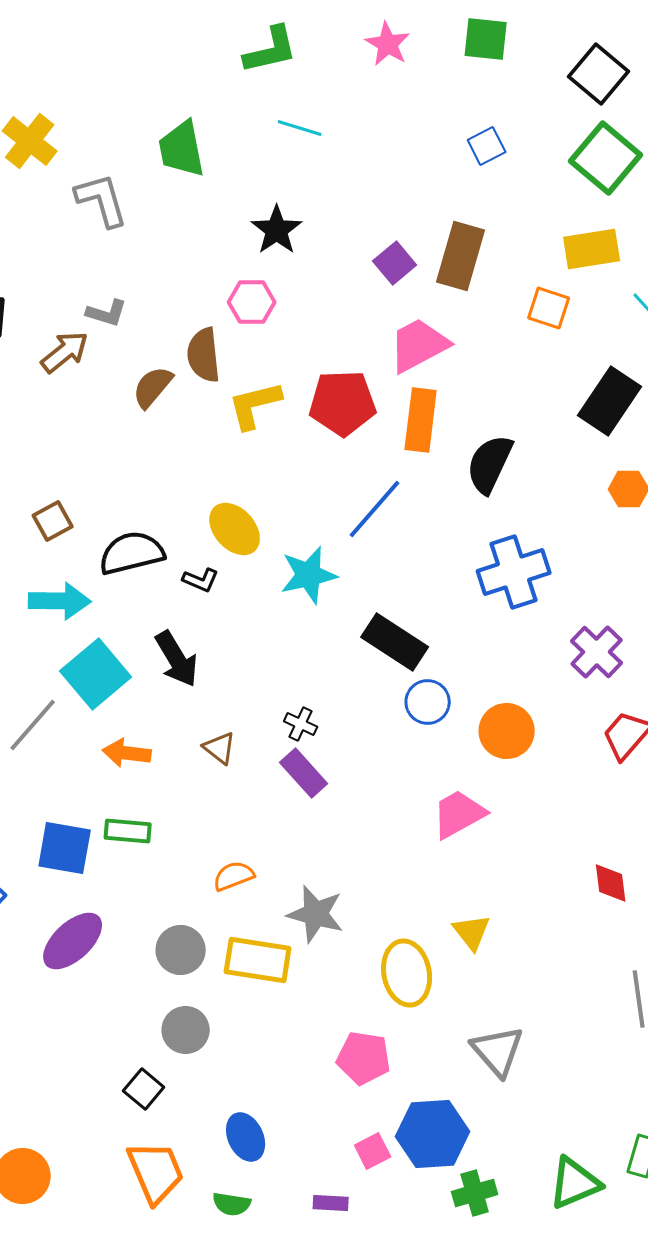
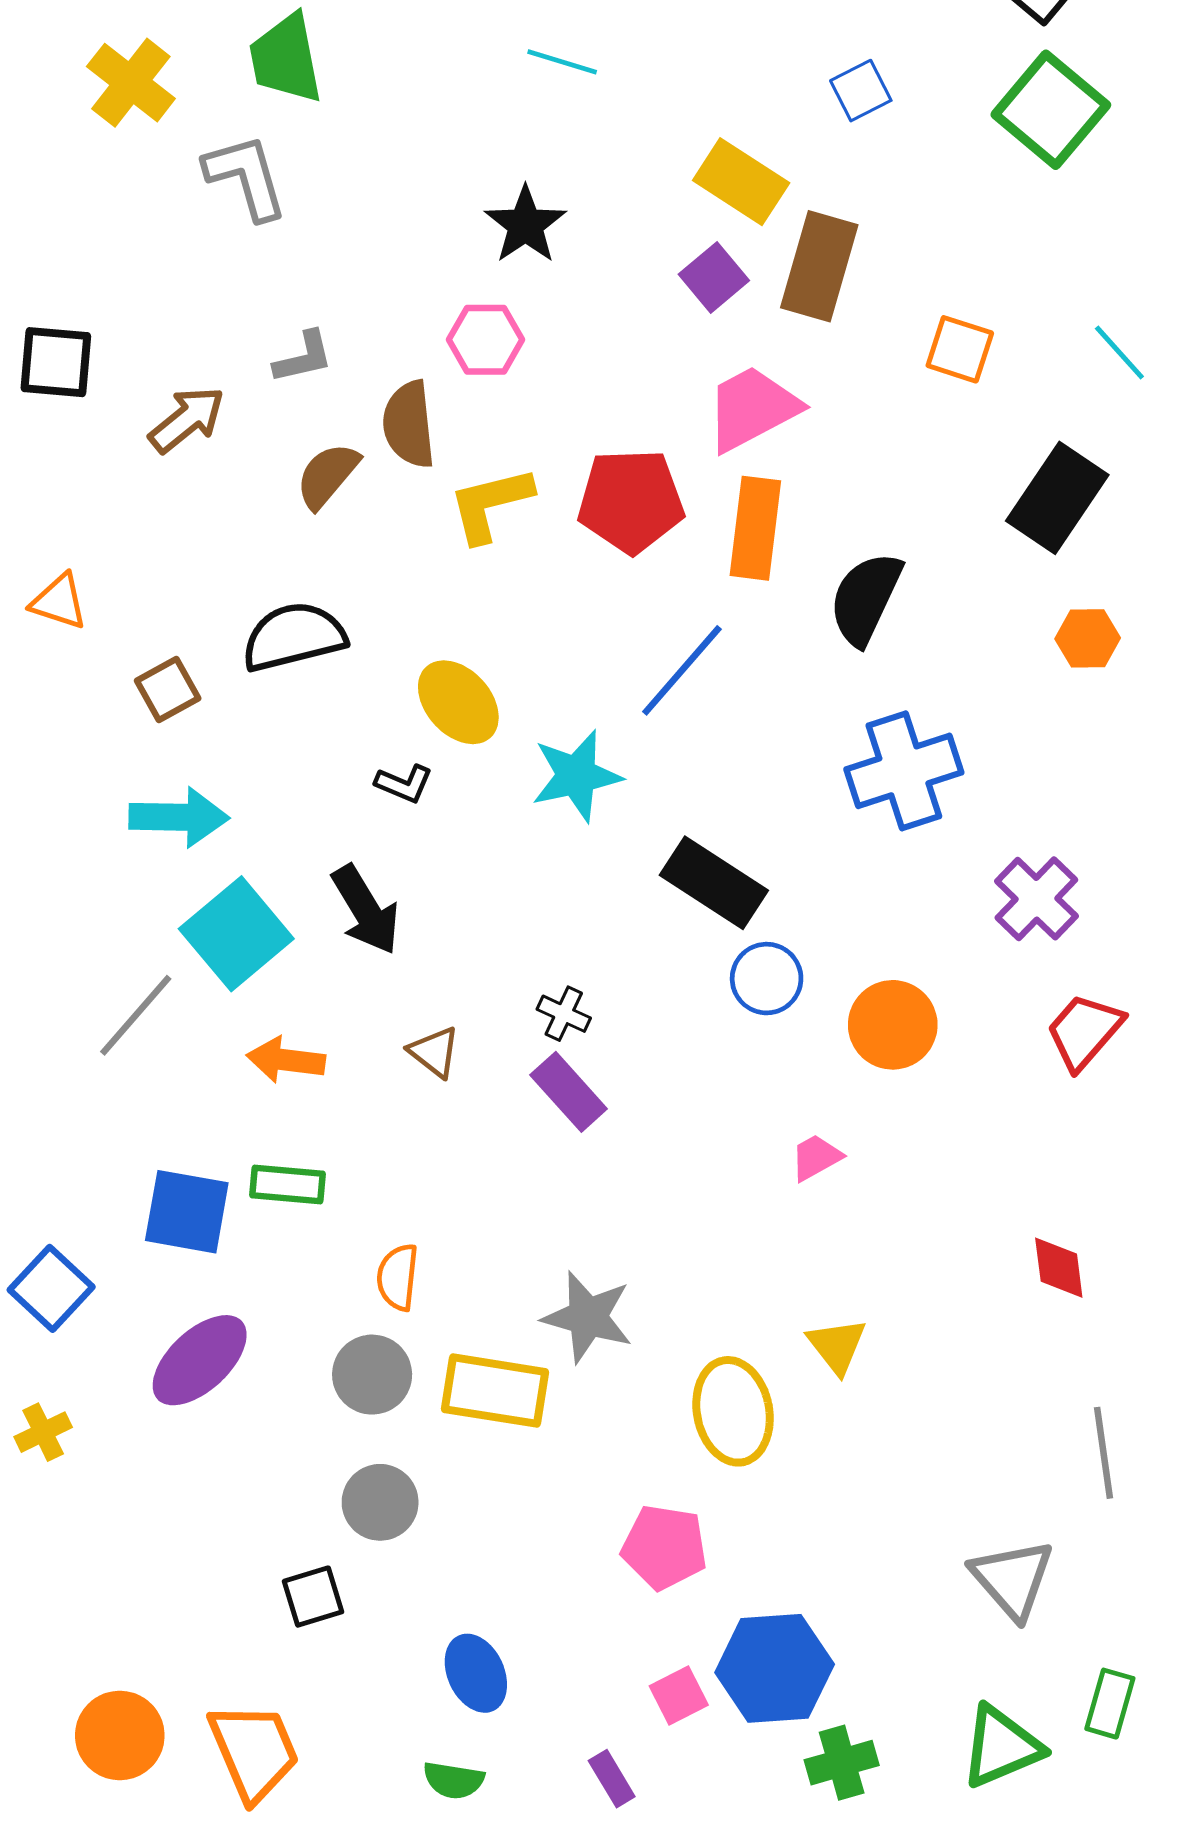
green trapezoid: (182, 149) -> (286, 59), moved
yellow rectangle: (592, 249) -> (741, 182), moved, turned 42
gray L-shape: (107, 313) -> (303, 357), moved, turned -30
black semicircle: (132, 553) -> (294, 637), moved
pink trapezoid: (459, 814) -> (816, 1157), size x0.6
orange semicircle: (234, 876) -> (398, 1277), moved, turned -63
gray triangle: (498, 1051) -> (1012, 1579), moved
black square: (144, 1089) -> (313, 1597), turned 33
orange trapezoid: (156, 1172) -> (254, 1751), moved
purple rectangle: (331, 1203) -> (612, 1779), turned 56

